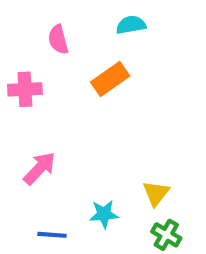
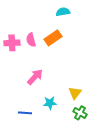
pink semicircle: (58, 39) -> (31, 40), moved
pink arrow: (39, 168) -> (35, 77), moved

